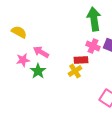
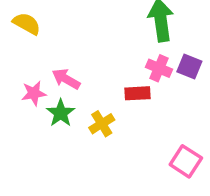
yellow semicircle: (19, 32) -> (27, 24), moved
yellow cross: (75, 71) -> (102, 124), moved

